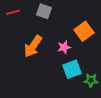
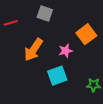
red line: (13, 12) -> (11, 23), moved
cyan square: (72, 69) -> (57, 76), moved

